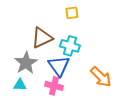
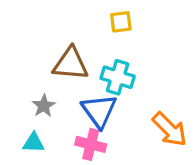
brown triangle: (42, 38) -> (71, 64), turned 30
gray star: (26, 63) -> (44, 106), size x0.6

